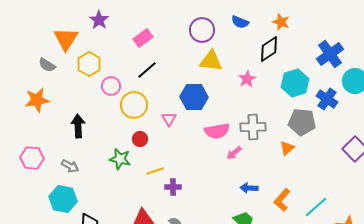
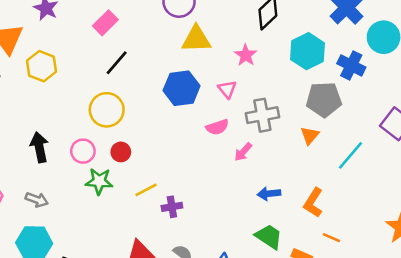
pink circle: (111, 86) -> (83, 151), moved
pink triangle: (169, 119) -> (227, 89), moved
pink semicircle: (217, 131) -> (217, 127), size x0.7
cyan line: (316, 207) -> (350, 155), moved

